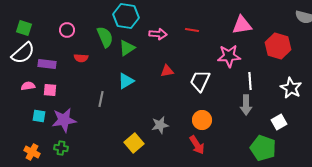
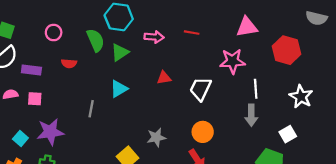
cyan square: (39, 116) -> (20, 139), moved, turned 32

